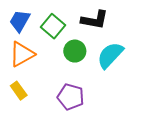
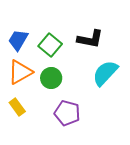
green circle: (75, 51) -> (51, 78), moved

